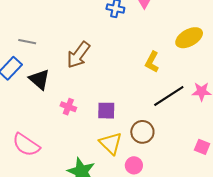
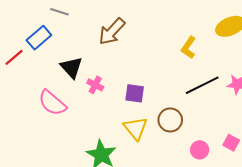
black triangle: (39, 79) -> (71, 67), moved
pink semicircle: (26, 145) -> (52, 103), moved
pink circle: (134, 165) -> (200, 150), moved

